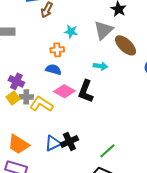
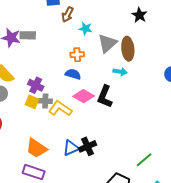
gray triangle: (103, 30) -> (107, 43), moved
cyan star: (71, 32) -> (86, 29), moved
brown ellipse: (126, 45) -> (128, 49), moved, turned 40
yellow square: (13, 98) -> (32, 102), turned -32
green line: (107, 151) -> (144, 160), moved

